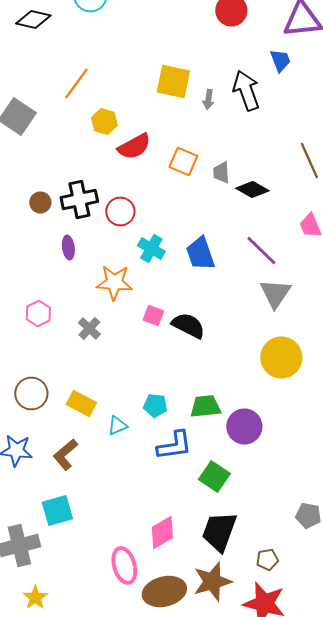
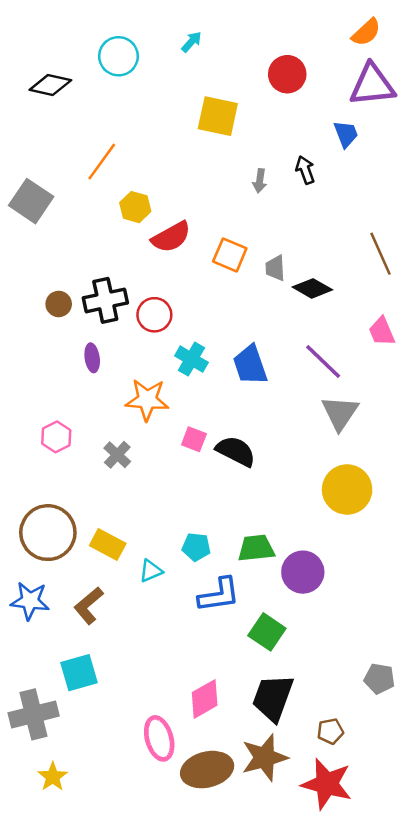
yellow square: (173, 82) -> (218, 116), moved
black arrow: (246, 90) -> (305, 170), size x0.6
brown circle: (31, 394) -> (48, 533), size x1.4

